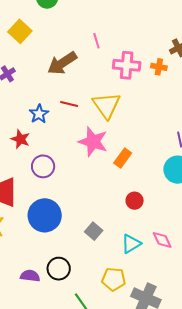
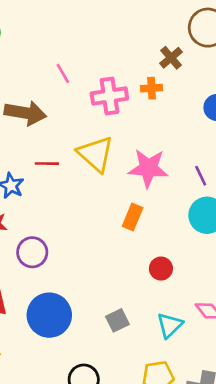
brown arrow: (62, 63) -> (25, 113), turned -124
pink star: (93, 142) -> (148, 168), moved
gray square: (94, 231) -> (117, 320), turned 36

